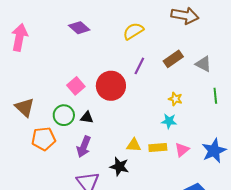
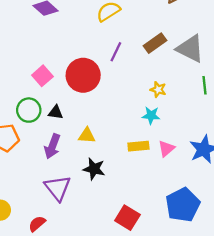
gray triangle: (203, 64) -> (190, 49), size x1.5
yellow triangle: (134, 145) -> (87, 136), moved

